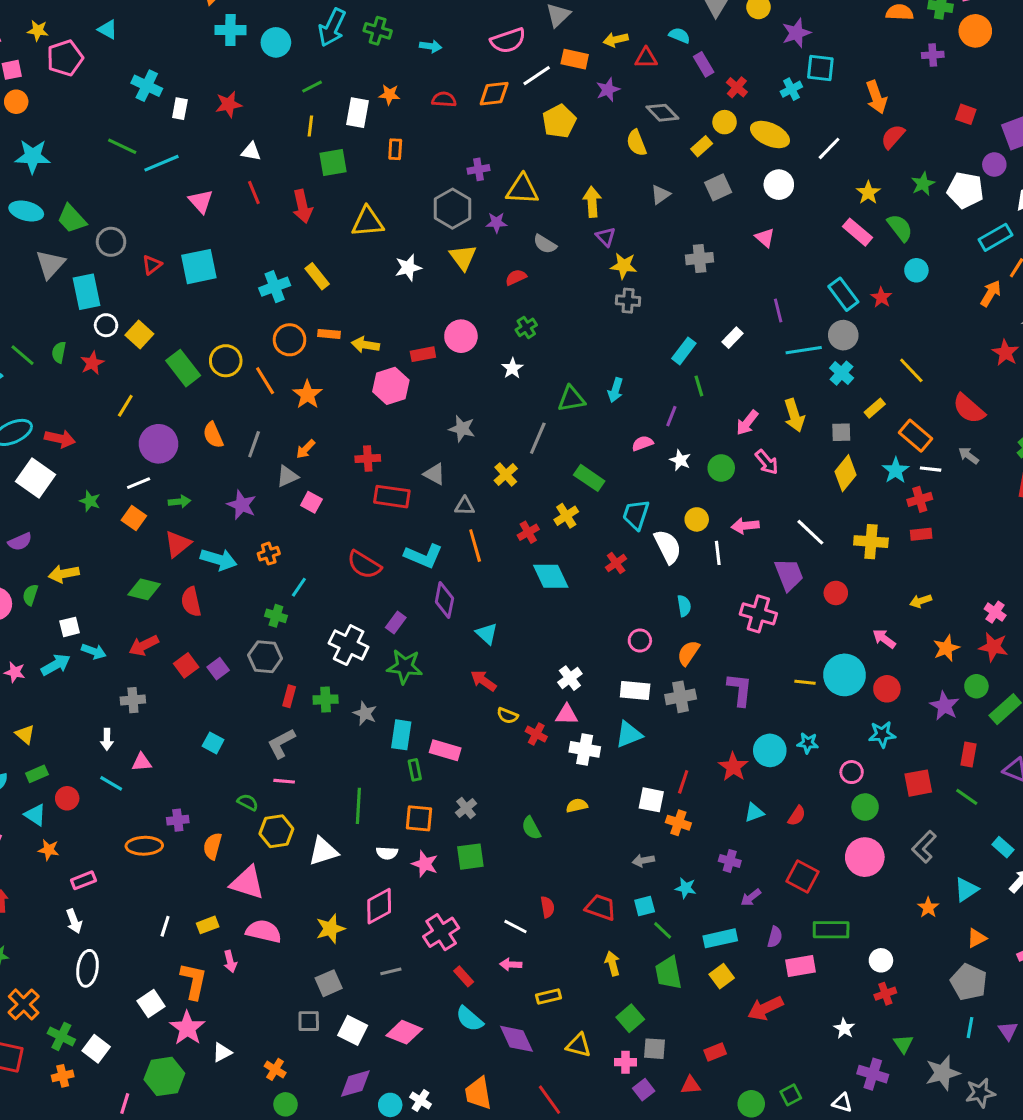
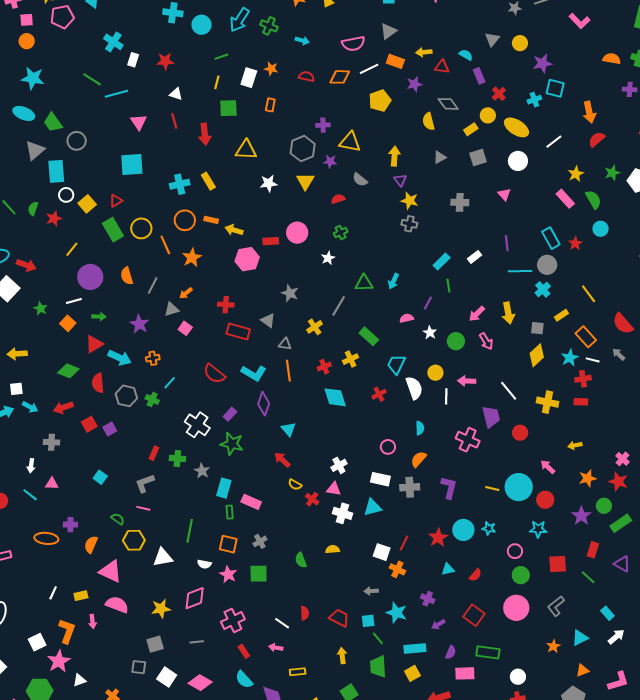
red triangle: (152, 265) -> (116, 201), moved
gray hexagon: (265, 657) -> (126, 396), moved
cyan star: (686, 888) -> (397, 613), size x1.5

